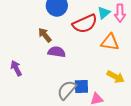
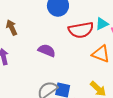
brown arrow: (45, 35) -> (12, 27), moved

